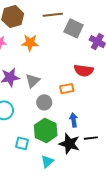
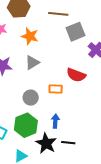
gray square: (74, 28) -> (75, 32), turned 30
gray triangle: (33, 81) -> (32, 62), moved

